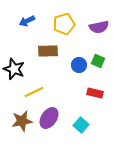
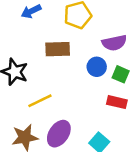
purple semicircle: (99, 27) -> (114, 43), moved
green square: (98, 61) -> (121, 74), moved

